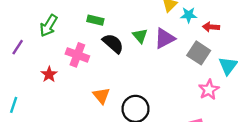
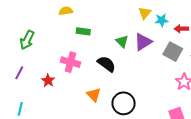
green arrow: (49, 26) -> (27, 40), moved
black semicircle: (113, 43) -> (106, 64), moved
purple line: (18, 47) -> (19, 73), moved

